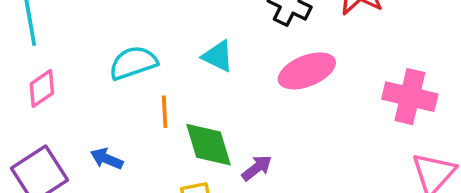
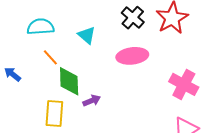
orange line: (165, 112) -> (50, 57), turned -54

